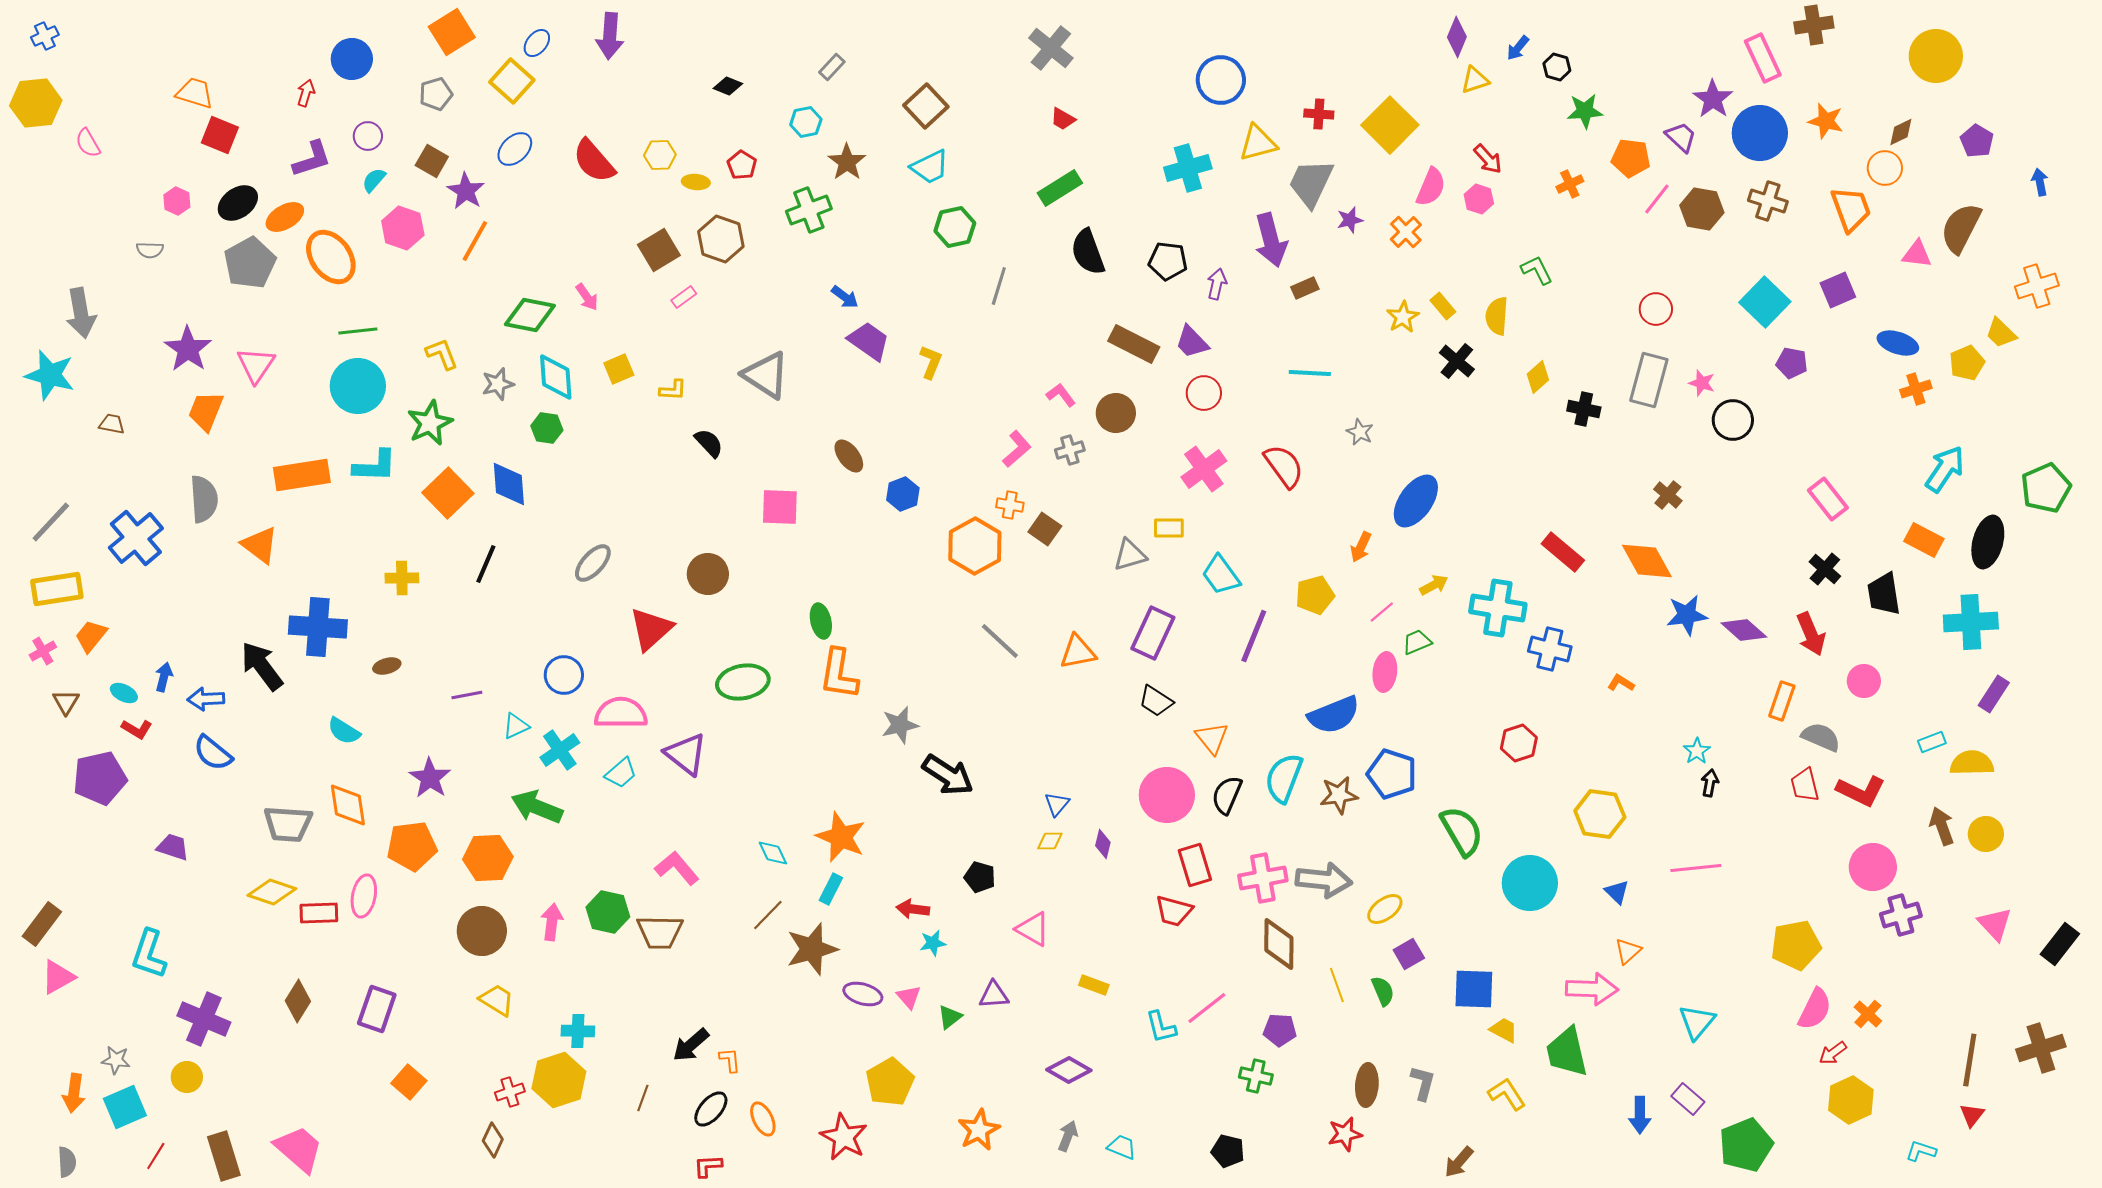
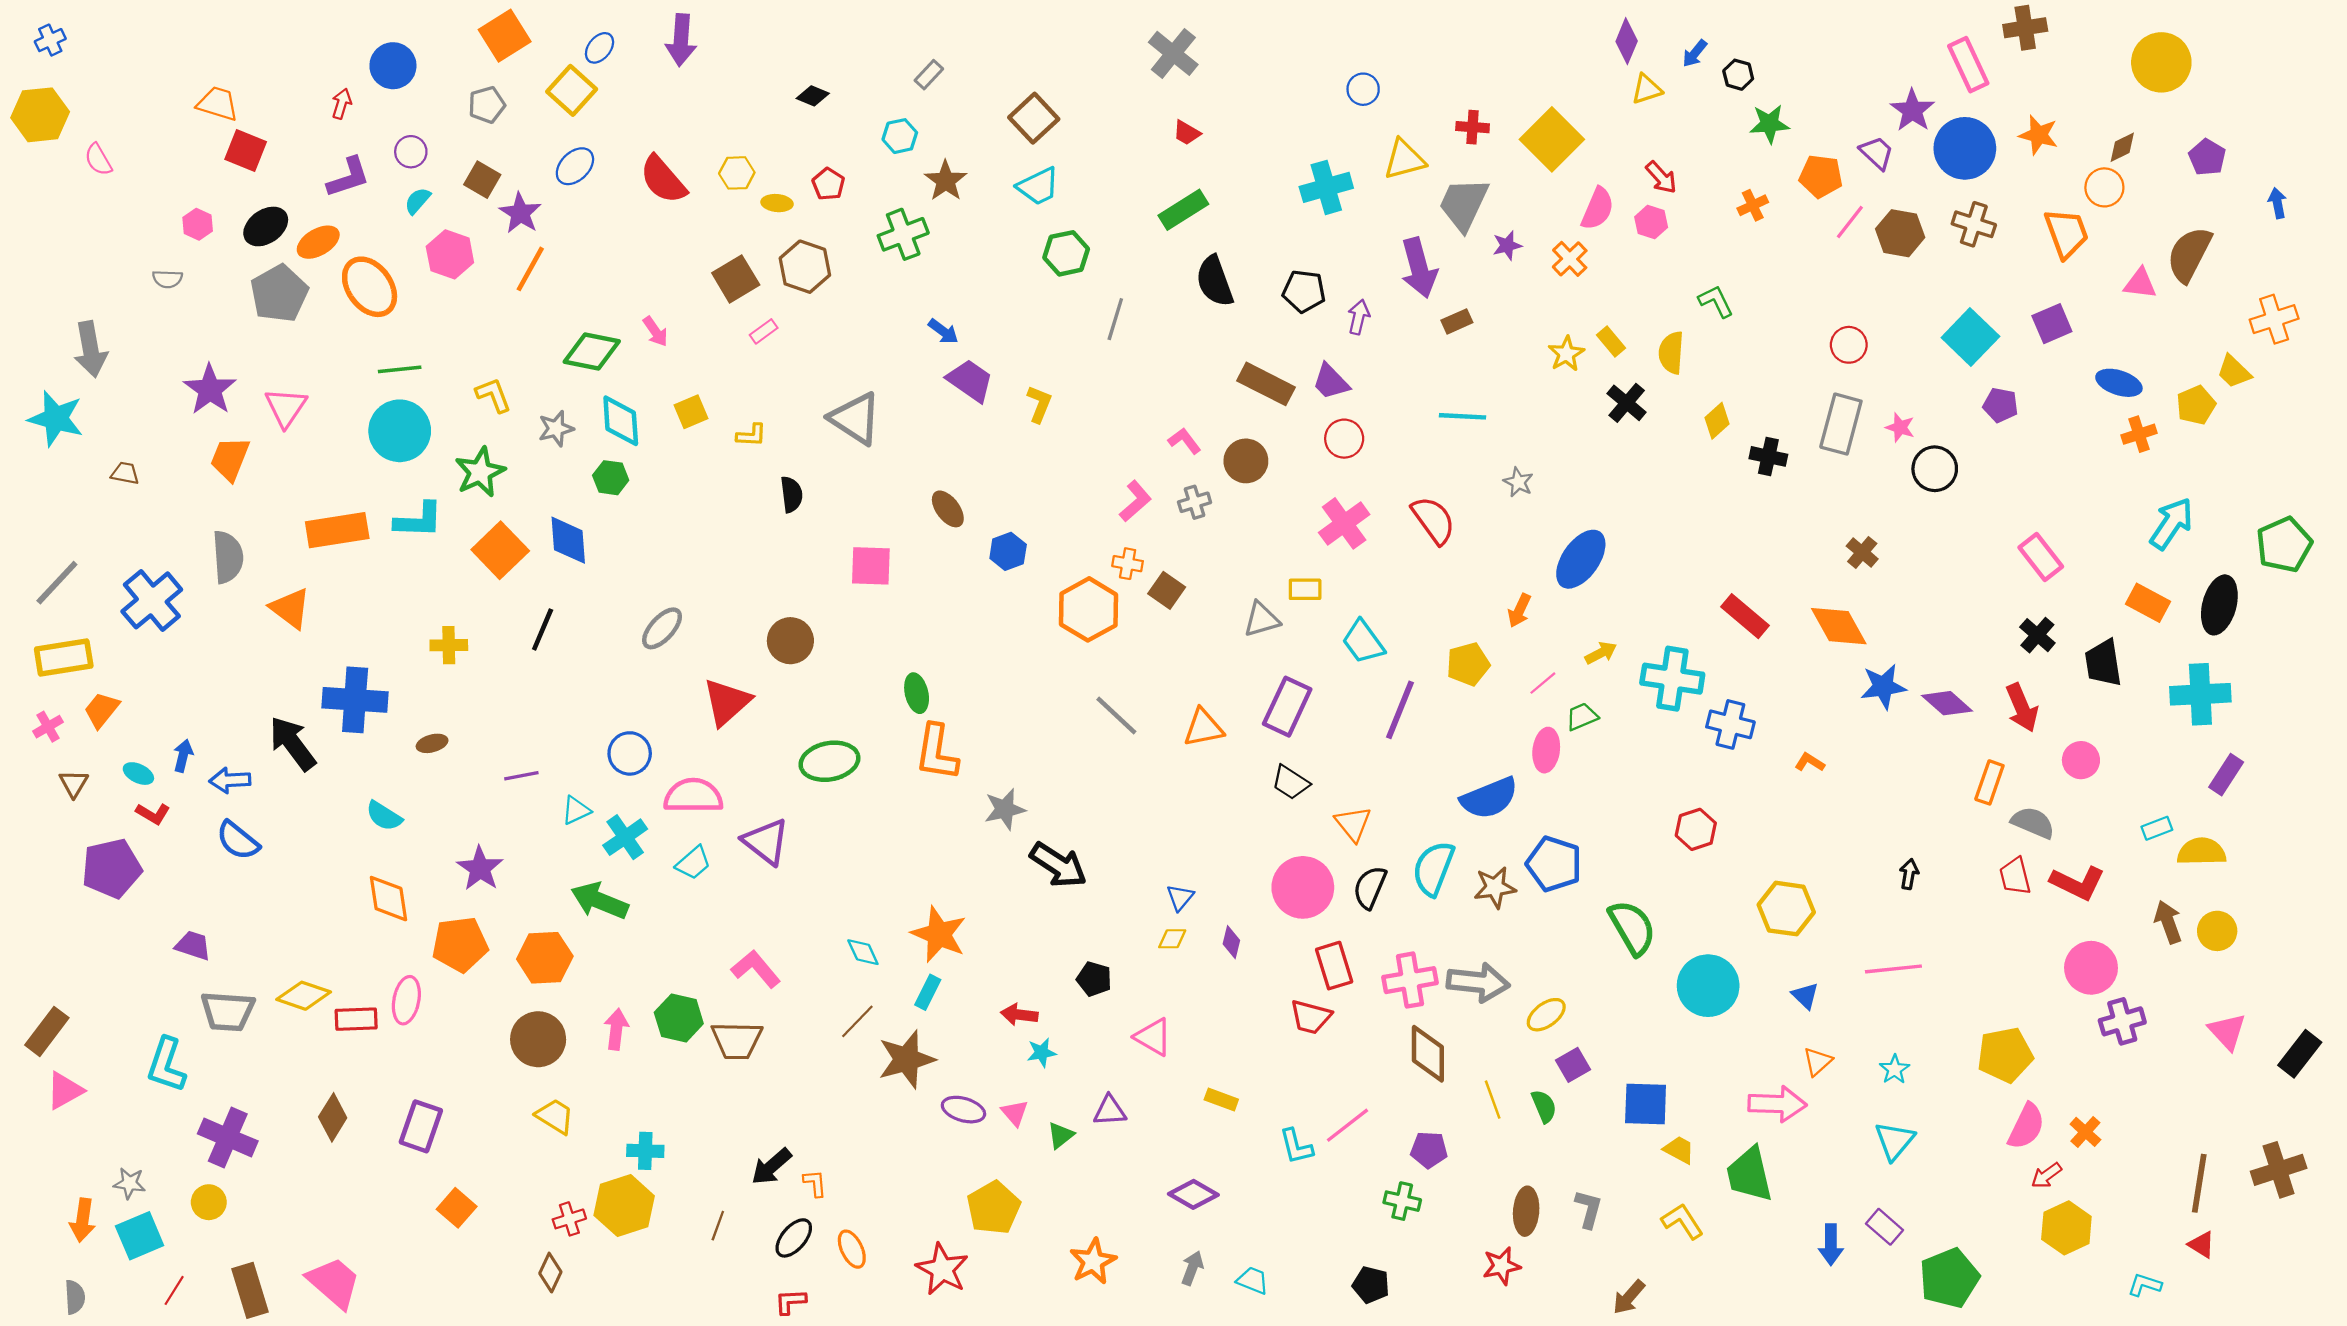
blue circle: (1221, 80) -> (1363, 89), size x0.6
black semicircle: (709, 443) -> (792, 494), turned 36
cyan star: (1697, 751) -> (1895, 1069), moved
gray trapezoid: (288, 824) -> (228, 1011), moved
red triangle: (1972, 1115) -> (2202, 1245), turned -36

